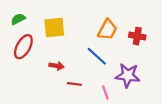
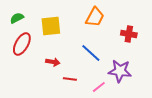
orange trapezoid: (107, 30) -> (95, 17), moved
pink line: (105, 92) -> (99, 87), turned 72

